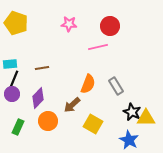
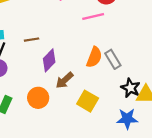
orange semicircle: (88, 84) -> (94, 57), moved
purple diamond: (38, 98) -> (49, 60), moved
blue star: (129, 140) -> (127, 119), turned -30

